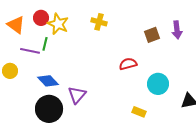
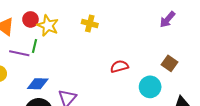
purple arrow: (177, 30) -> (167, 19), moved, turned 48
brown square: (152, 35) -> (169, 63), moved, turned -35
blue diamond: (48, 81) -> (38, 84), turned -45

